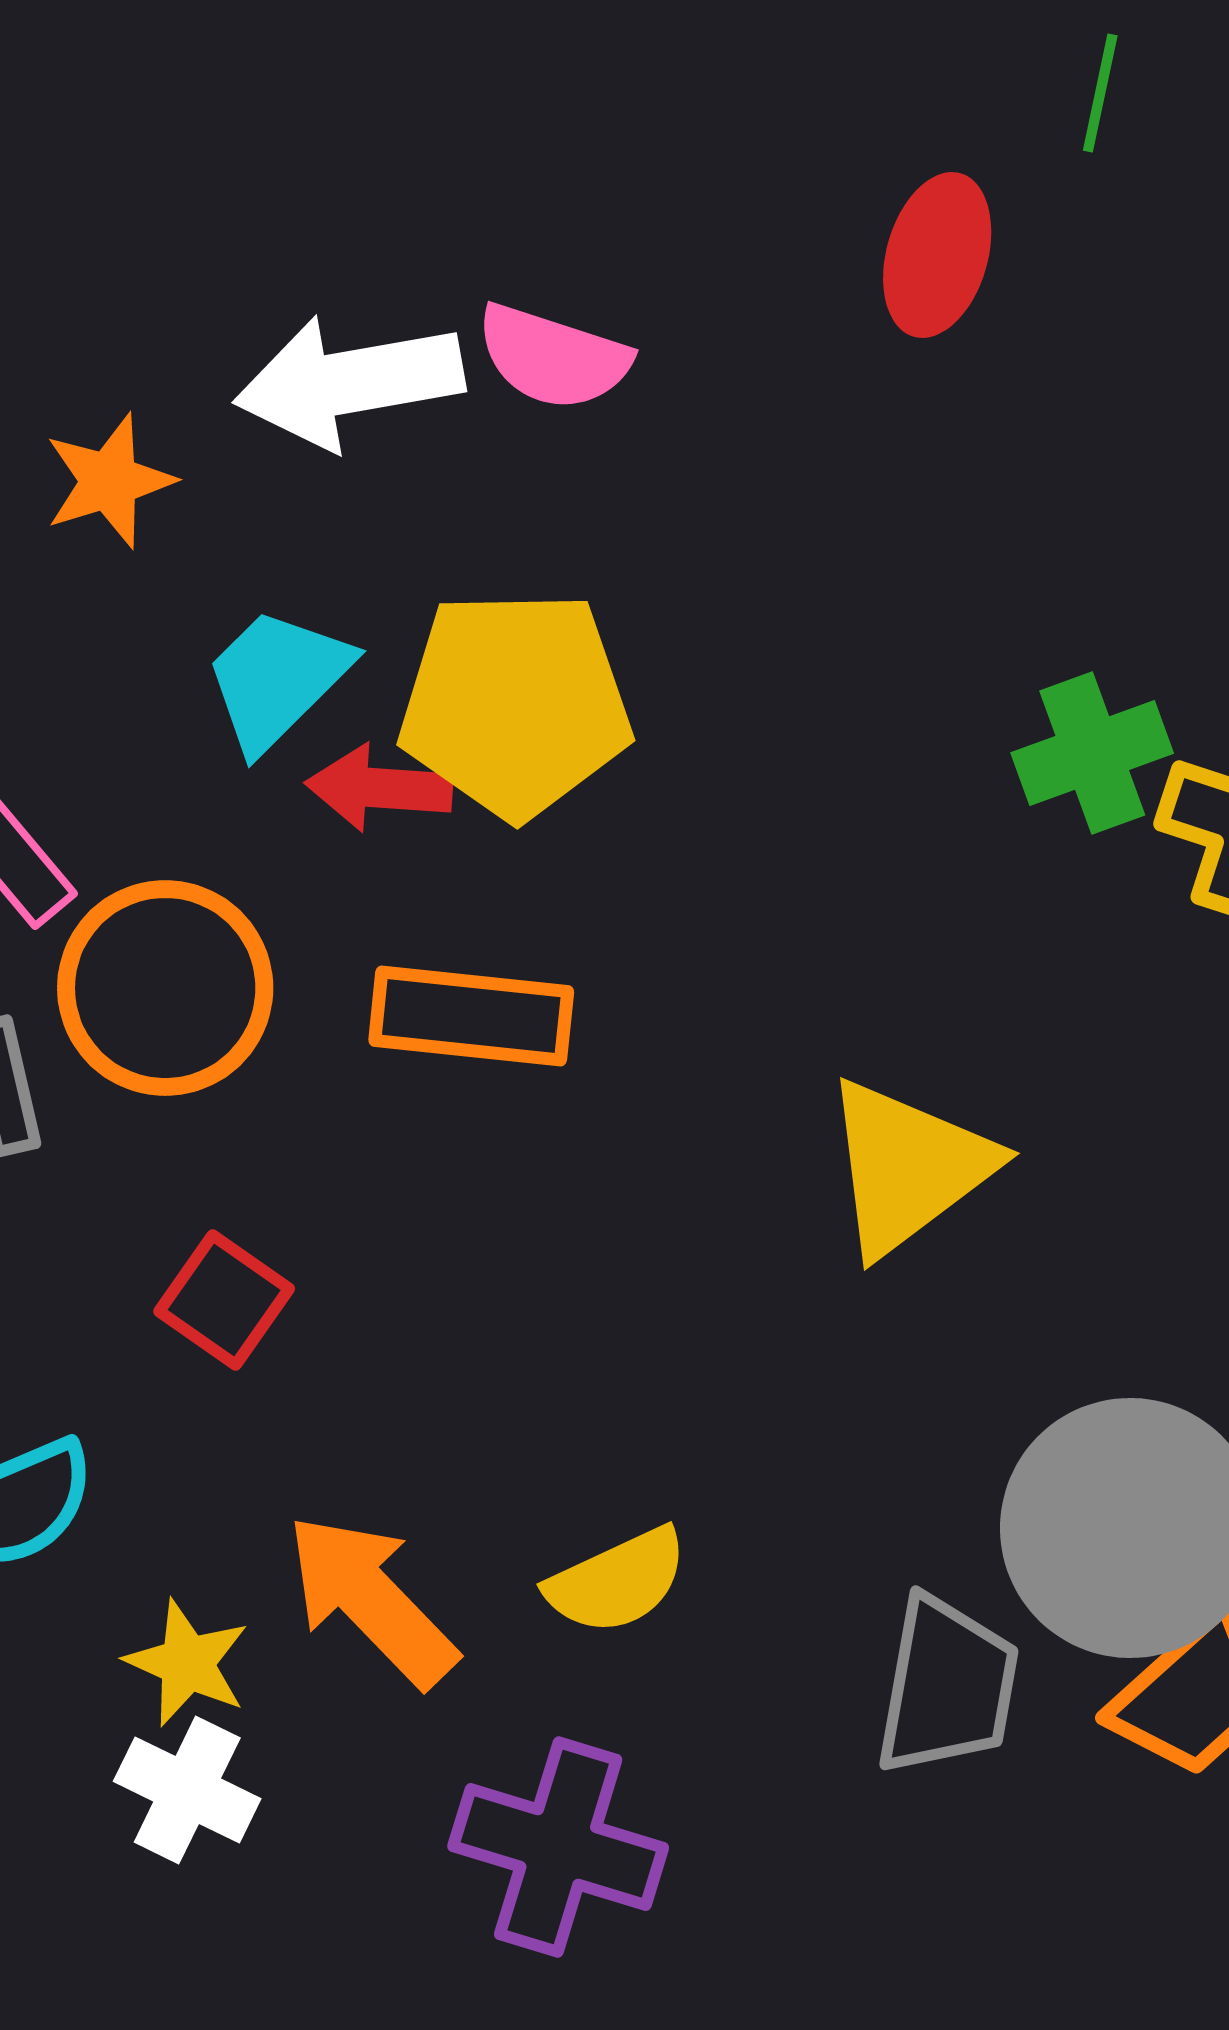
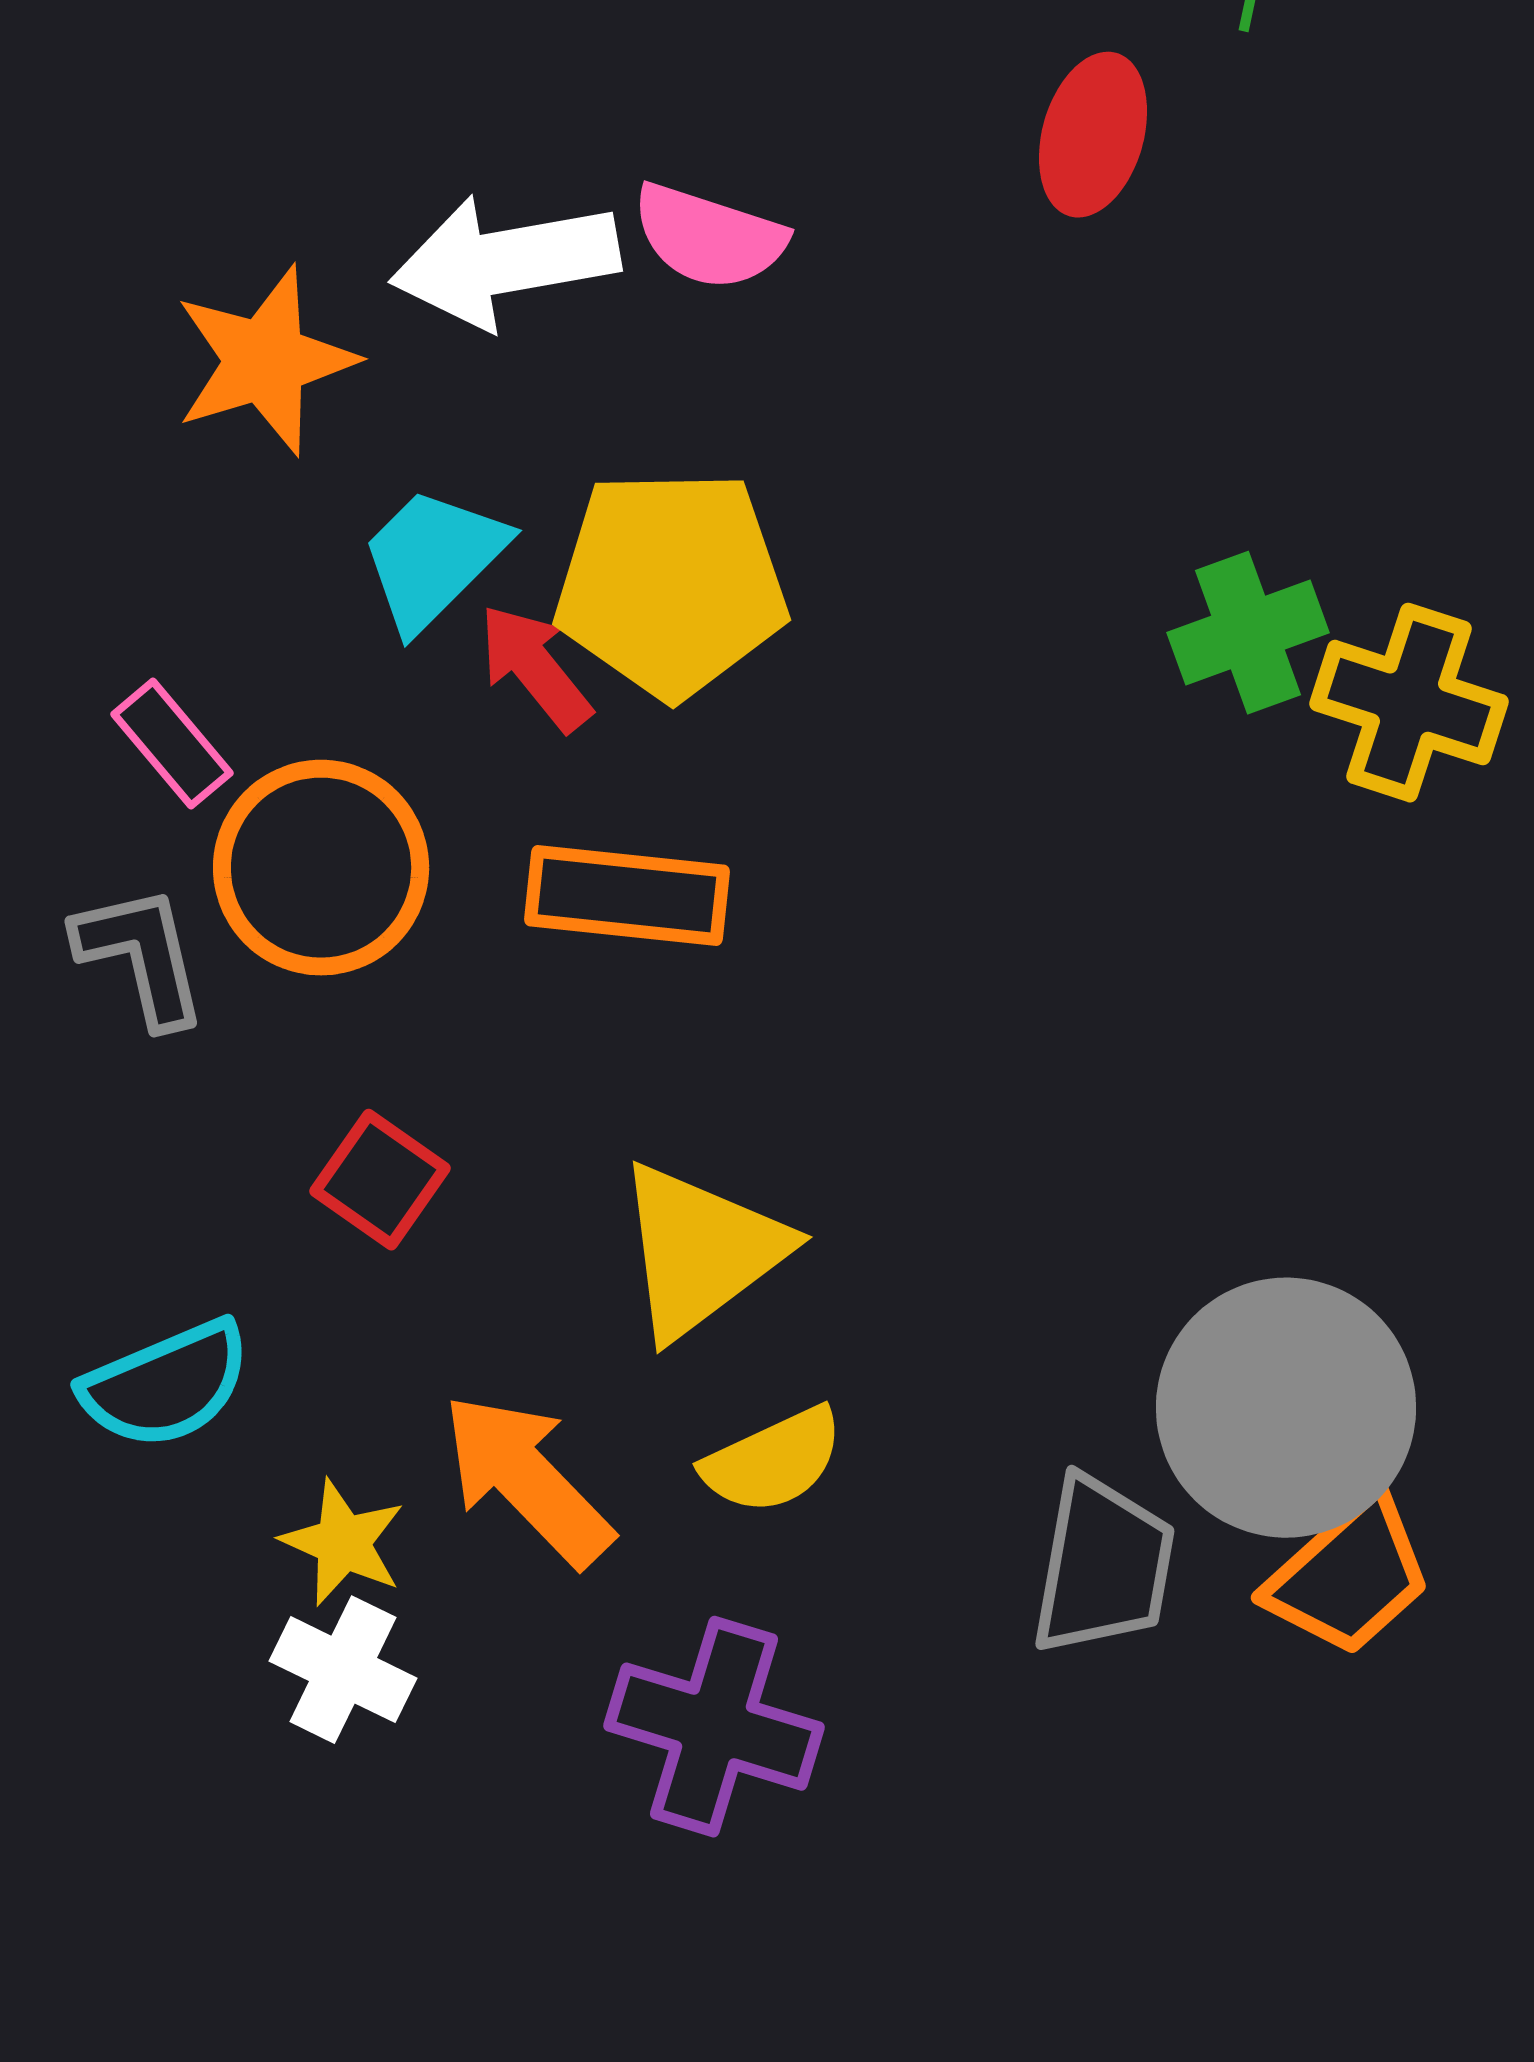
orange star: (109, 481) -> (265, 361), size x1.4
red arrow: (379, 788) -> (535, 668), turned 47
yellow triangle: (908, 1167) -> (701, 1251), moved

